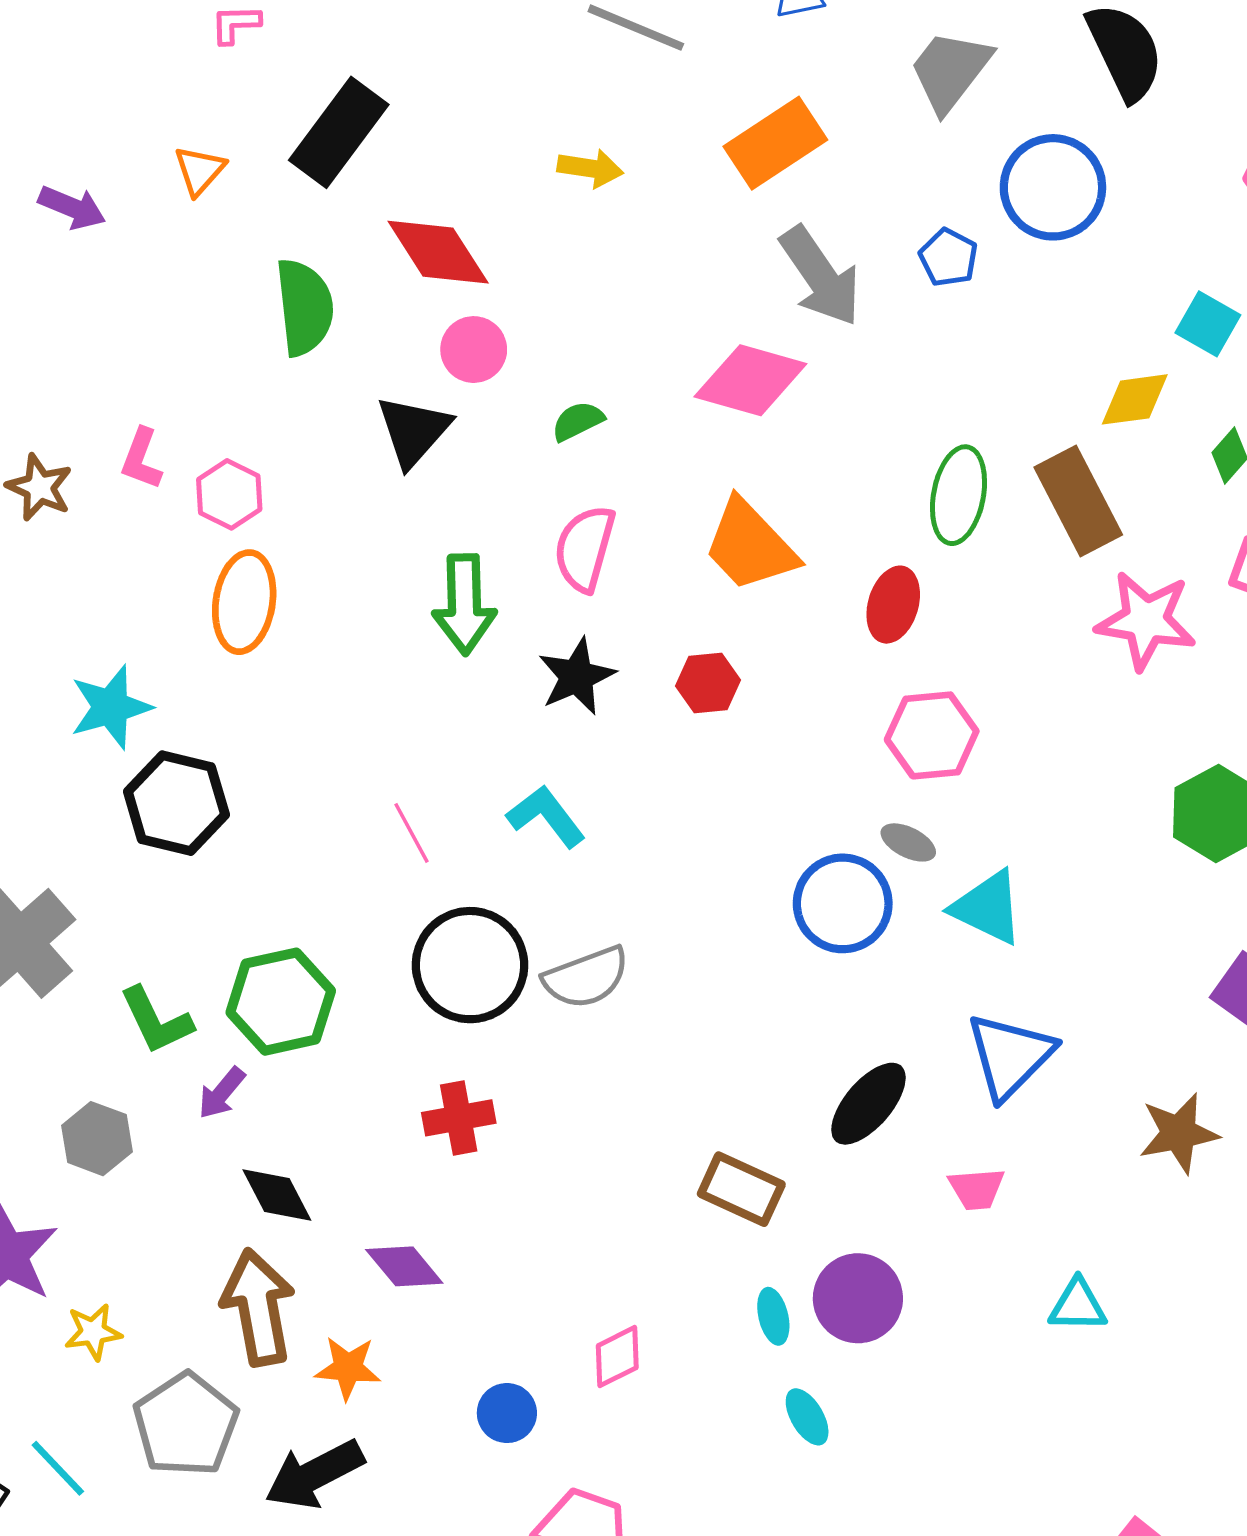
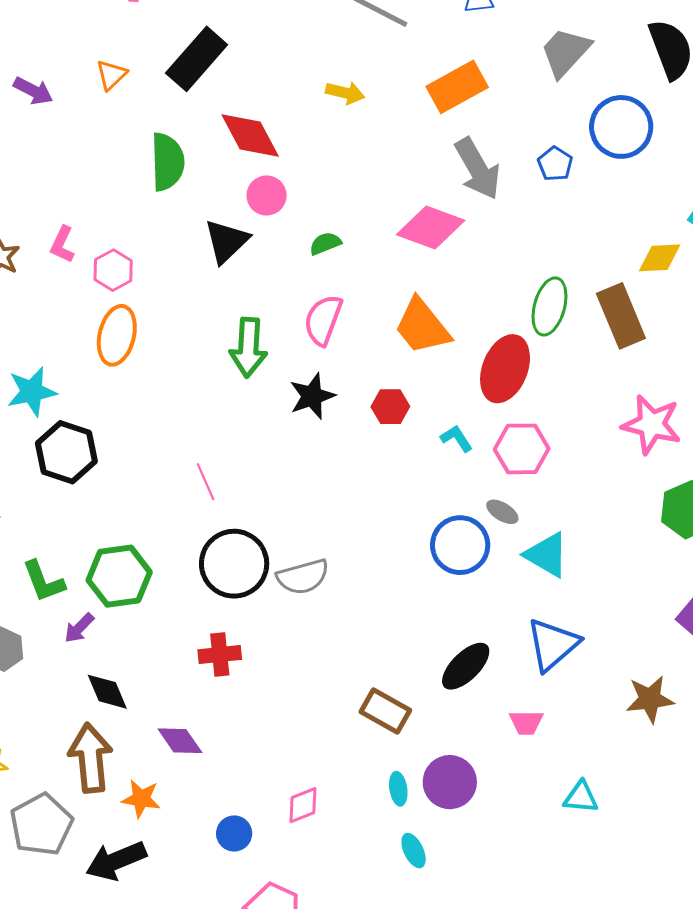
red ellipse: (893, 605) -> (505, 369), size x1.5
pink star: (1146, 620) -> (652, 424), moved
cyan L-shape: (546, 816) -> (456, 438), moved, size x0.7

